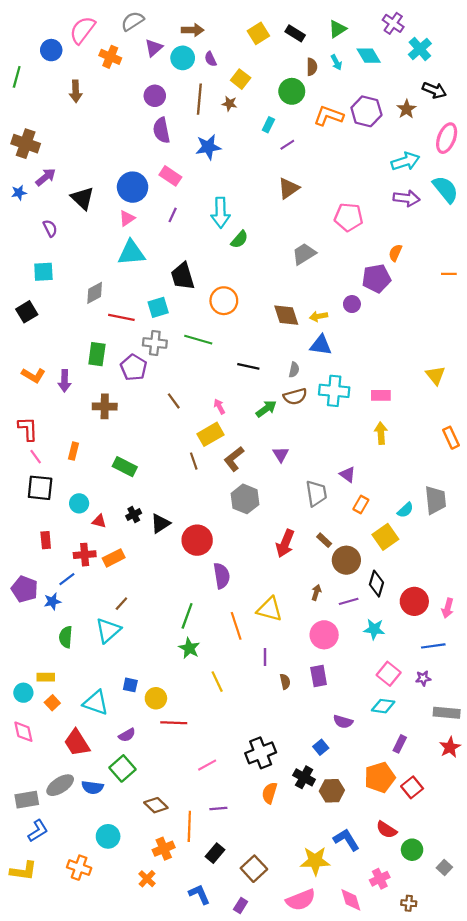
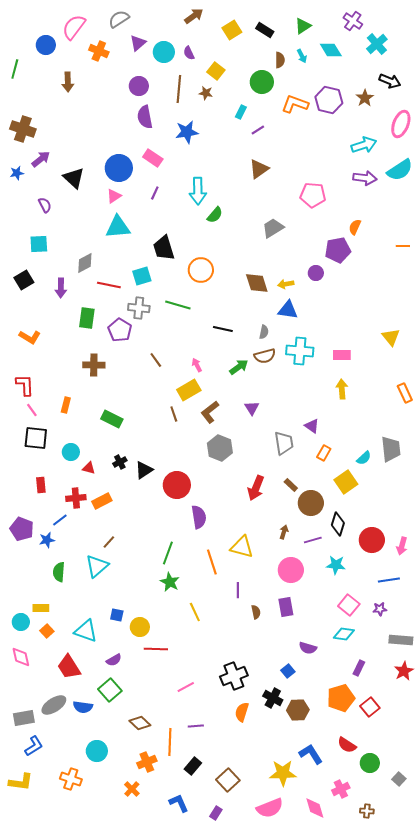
brown arrow: (193, 30) -> (194, 16), moved, turned -36
cyan semicircle: (445, 189) -> (400, 170), turned 96
purple arrow: (65, 381) -> (61, 288), moved

